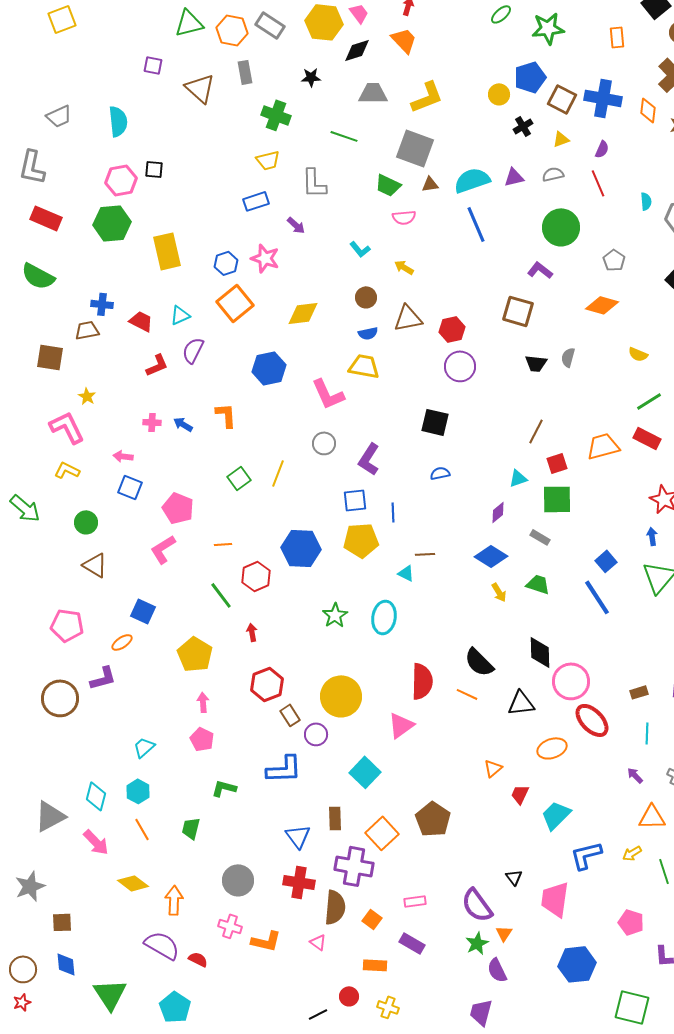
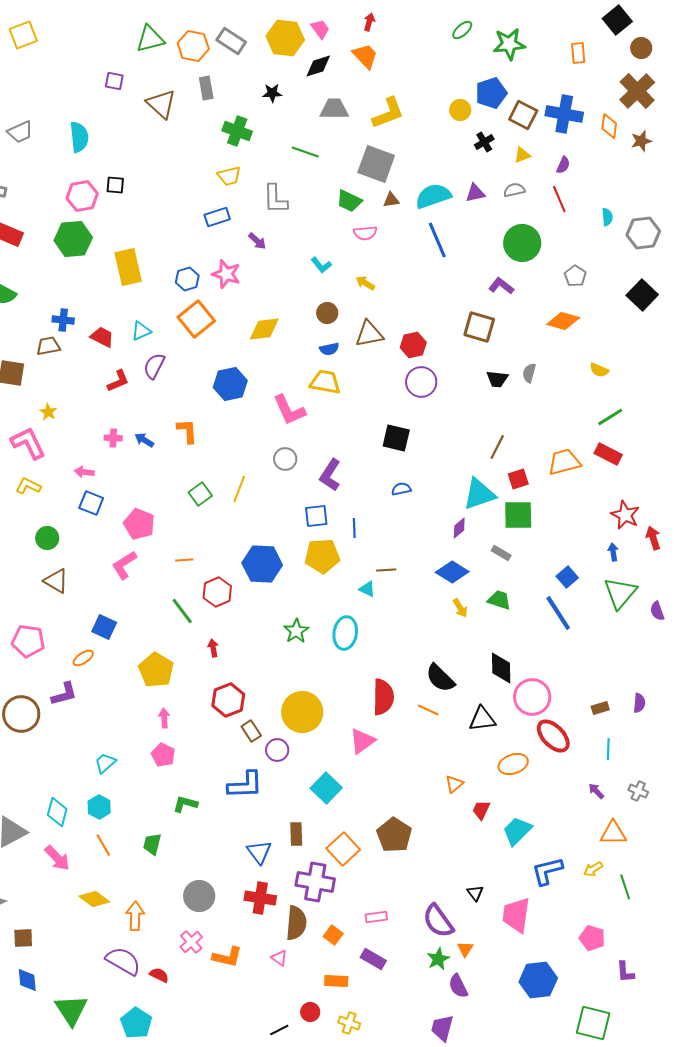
cyan triangle: (518, 478) -> (479, 494), size x1.8
pink cross: (230, 926) -> (191, 942), turned 30

